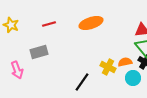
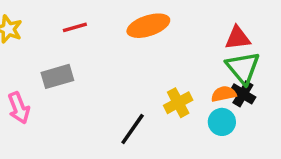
orange semicircle: (125, 62) -> (224, 94), moved
yellow cross: (108, 67) -> (178, 103), turned 35

